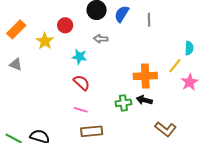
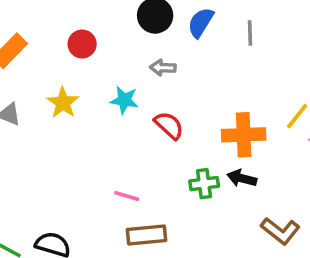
red circle: (65, 25) -> (82, 44), moved
yellow star: (45, 41) -> (63, 103), moved
red semicircle: (82, 83) -> (169, 125), moved

